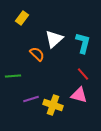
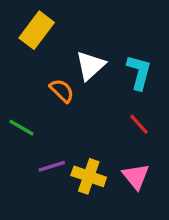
yellow rectangle: (22, 18) -> (37, 30), size x1.5
green line: (13, 76) -> (22, 128), turned 35
pink triangle: (79, 95) -> (136, 176), moved, turned 36

